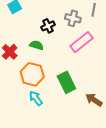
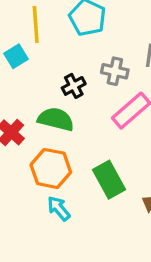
green semicircle: (37, 45) -> (56, 119), size x1.5

